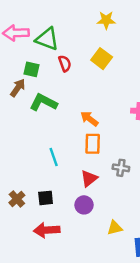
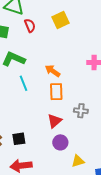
yellow square: (102, 59) -> (61, 20), turned 30
cyan line: (54, 157) -> (23, 83), moved
purple circle: (84, 205) -> (60, 142), moved

